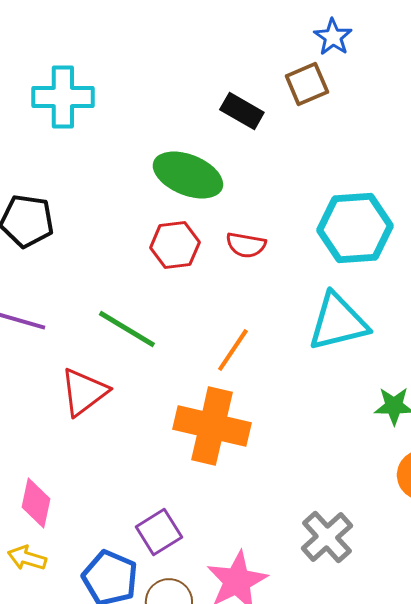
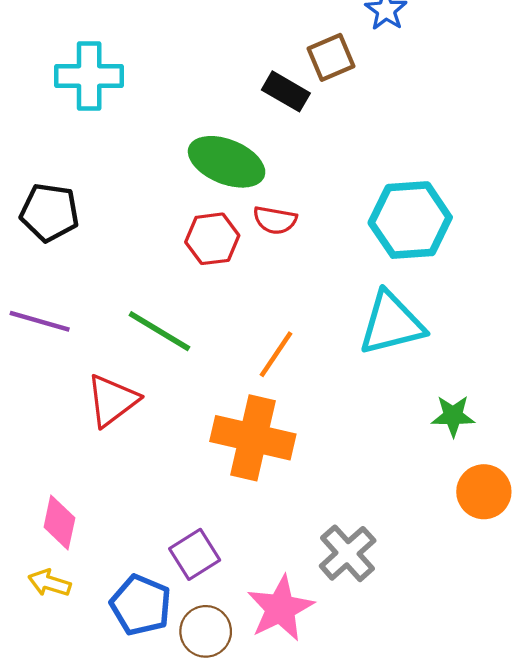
brown square: (307, 84) -> (331, 57), moved
red semicircle: (246, 245) -> (275, 220), moved
gray cross: (327, 537) -> (348, 553), moved

